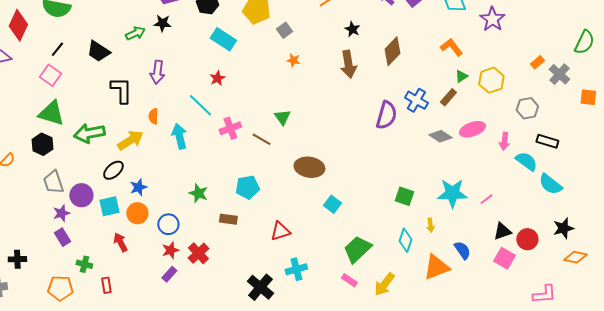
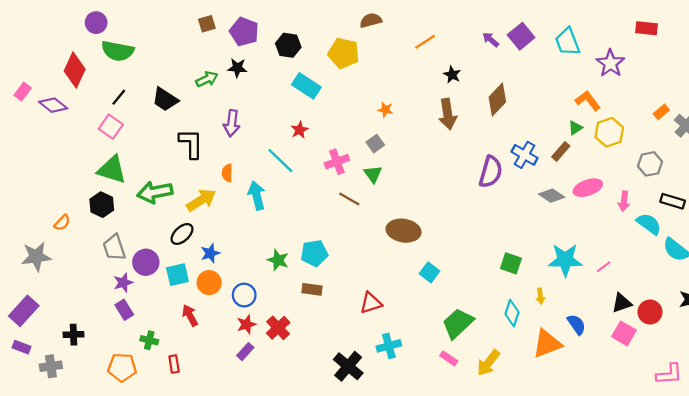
gray square: (284, 30) -> (375, 144), moved
orange L-shape: (451, 47) -> (588, 101), moved
pink cross: (230, 128) -> (337, 162), moved
cyan pentagon: (247, 187) -> (314, 253), moved

